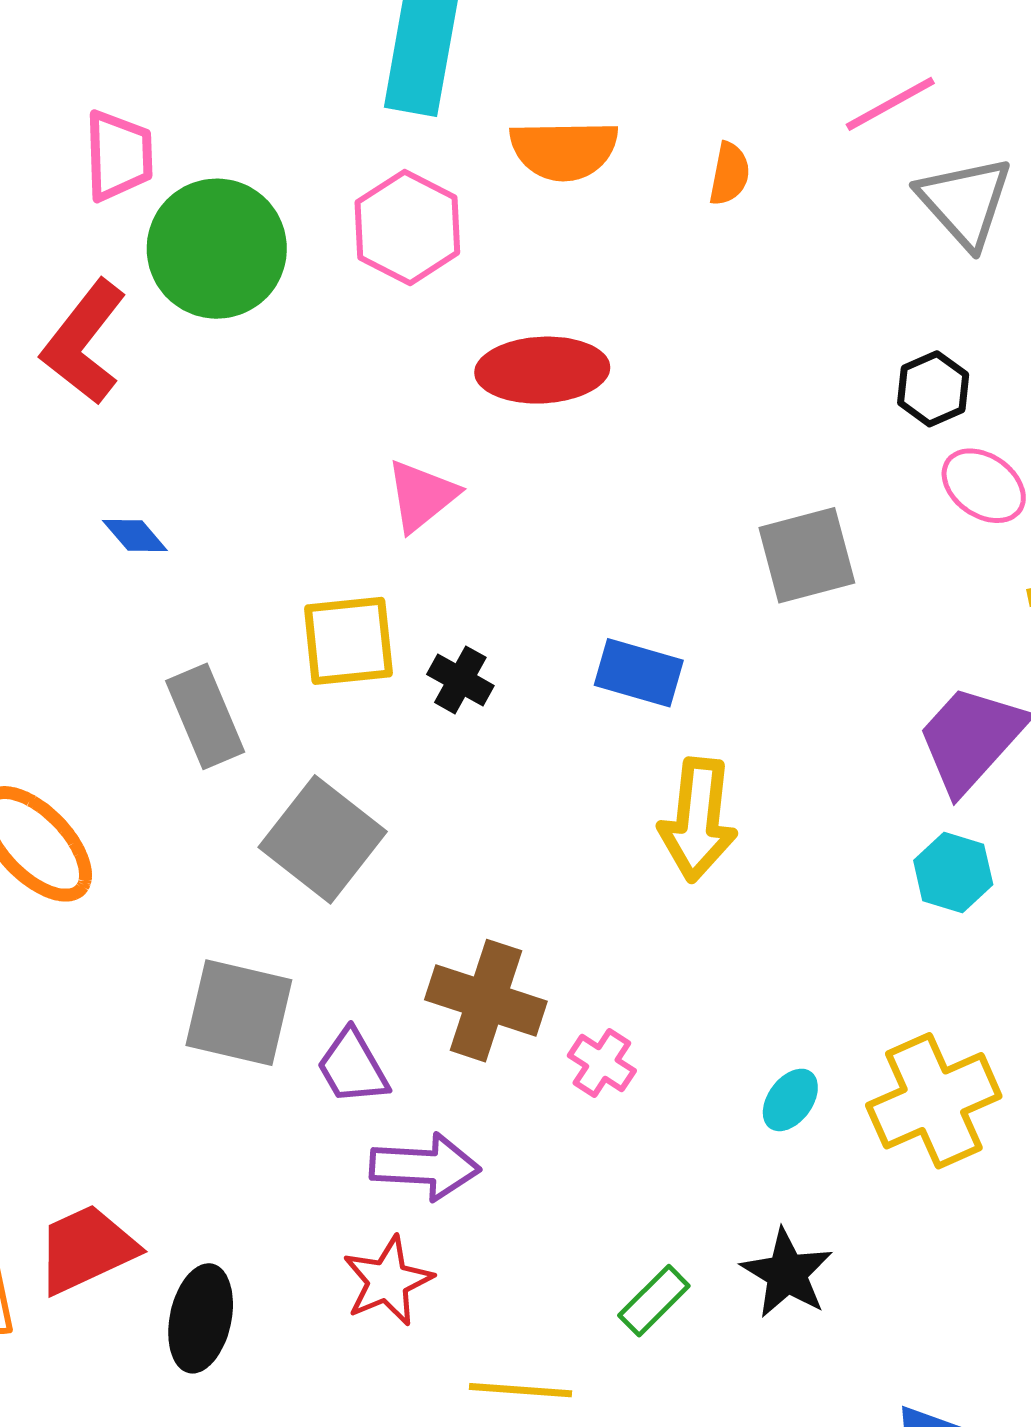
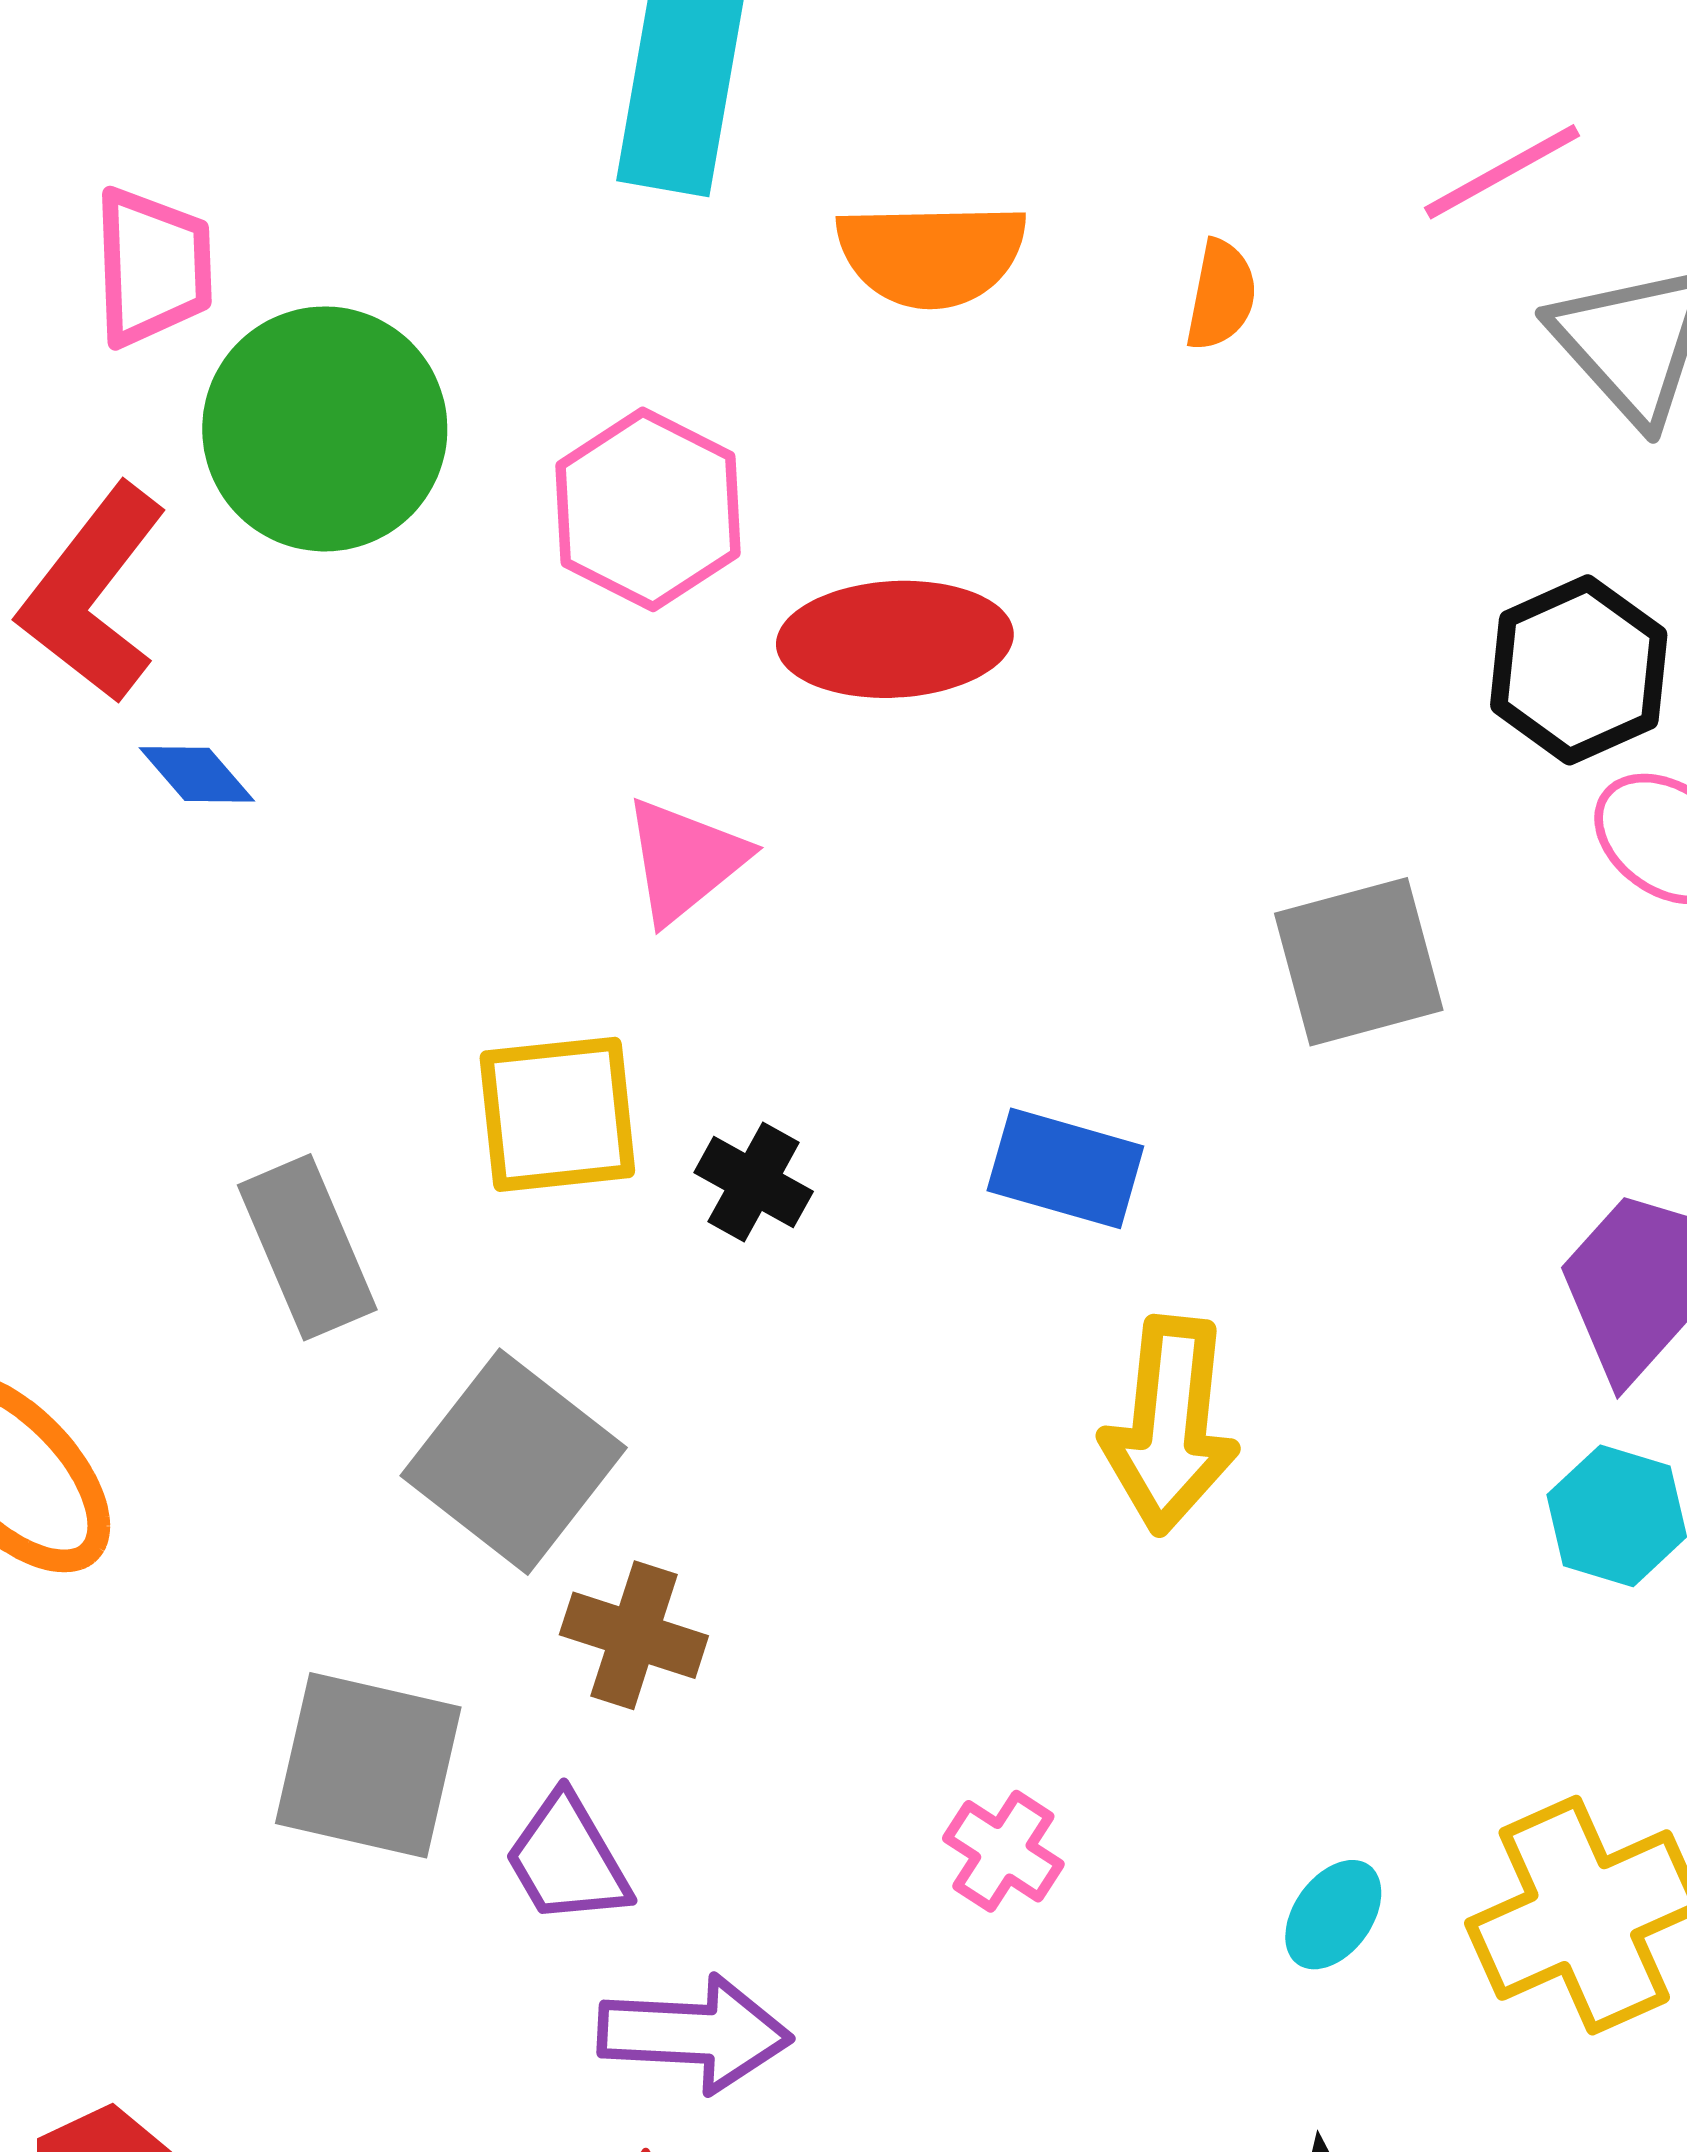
pink hexagon: (407, 227) -> (648, 509), moved
black hexagon: (933, 389) -> (1579, 670), size x1.4
blue diamond: (135, 535) -> (197, 774), moved
brown cross: (486, 1001) -> (634, 1635), moved, size x0.7

